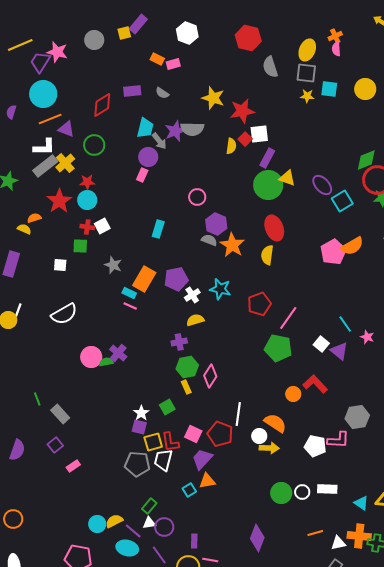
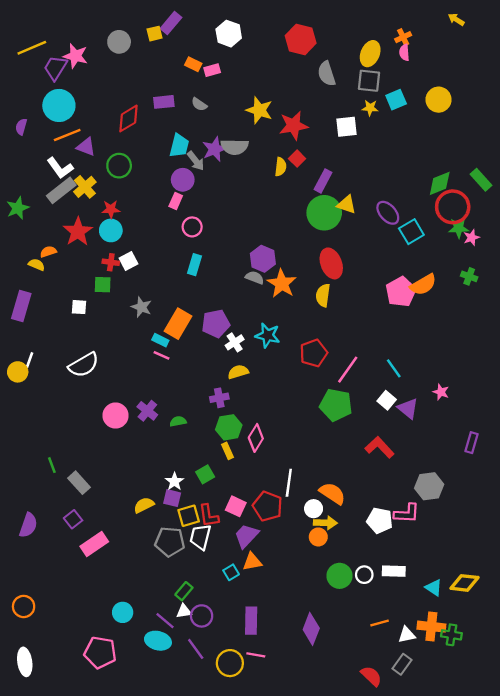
cyan square: (329, 89) -> (396, 100), turned -30
white square: (259, 134) -> (347, 127), moved
white L-shape: (44, 147) -> (60, 168), turned 55
pink circle: (197, 197) -> (192, 227), moved
cyan line: (345, 324) -> (394, 368), moved
green semicircle: (106, 362) -> (178, 421), moved
orange circle: (293, 394) -> (318, 537), moved
pink rectangle: (73, 466) -> (94, 544), size x1.6
yellow semicircle: (114, 521) -> (144, 505), moved
purple rectangle: (194, 541) -> (251, 621), moved, size x1.6

